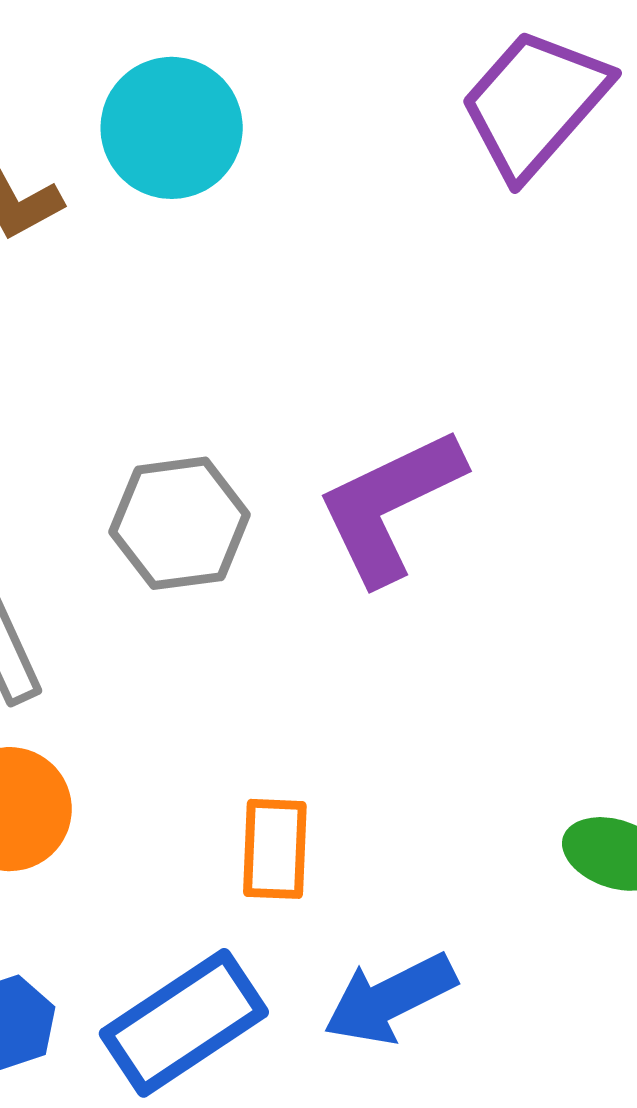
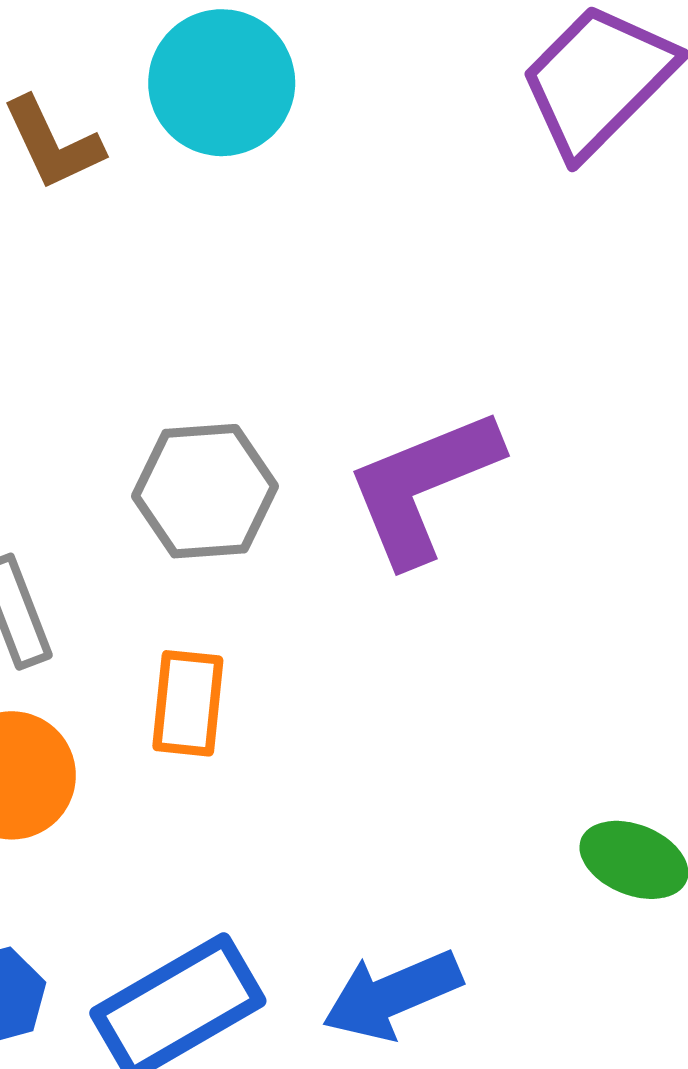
orange rectangle: (275, 849) -> (188, 703), moved

